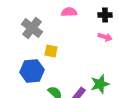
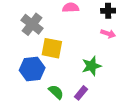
yellow square: (51, 51) -> (52, 48), size x1.5
green star: (100, 84) -> (91, 66), moved

